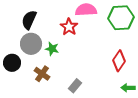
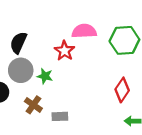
gray rectangle: (75, 86) -> (60, 116), moved, turned 48

